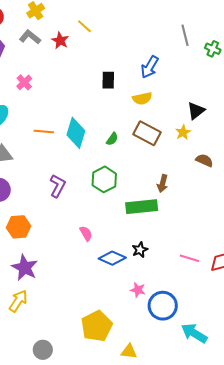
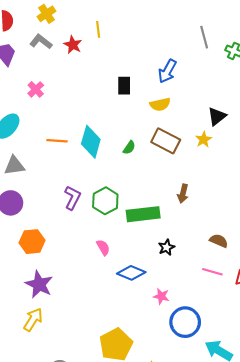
yellow line: (84, 26) -> (98, 29), turned 42
brown semicircle: (204, 160) -> (219, 241), moved
green hexagon: (104, 179) -> (105, 201), moved
green rectangle: (142, 207) -> (143, 214), moved
black star: (140, 250) -> (166, 247), moved
pink star: (138, 290) -> (161, 296), moved

